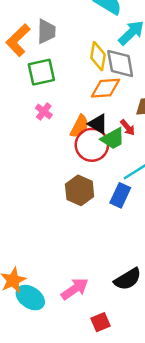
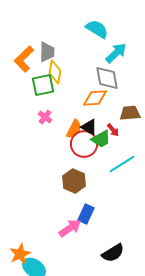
yellow diamond: (98, 56) -> (55, 72), moved
blue rectangle: (120, 195) -> (86, 214), moved
pink arrow: (75, 289) -> (70, 228), moved

